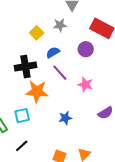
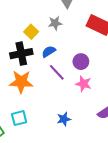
purple circle: (86, 49) -> (81, 62), moved
black cross: (25, 66) -> (21, 54), moved
orange star: (37, 91) -> (21, 82), moved

